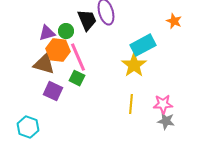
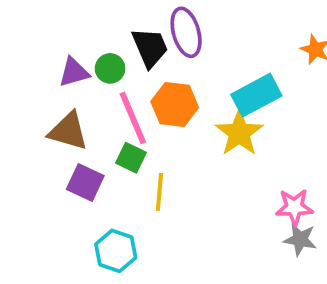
orange hexagon: (58, 50) -> (175, 105), moved
yellow line: (131, 104) -> (159, 192), moved
cyan hexagon: (28, 127) -> (116, 251), moved

